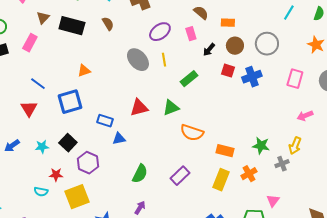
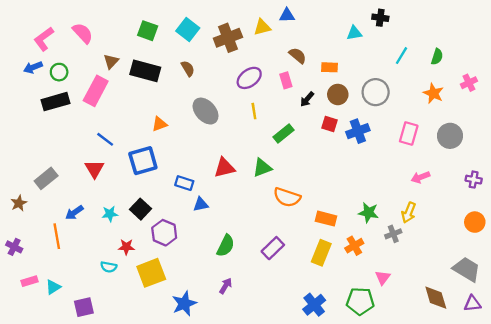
pink rectangle: (30, 43) -> (96, 91), size x1.4
gray ellipse: (138, 60) -> (206, 111), moved

